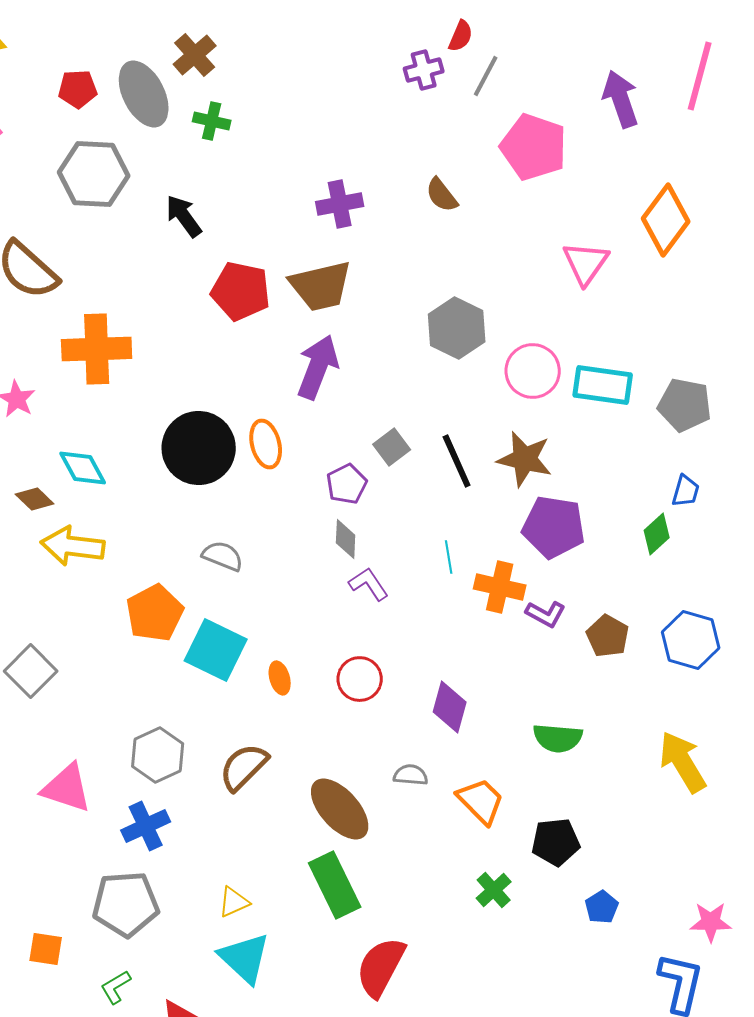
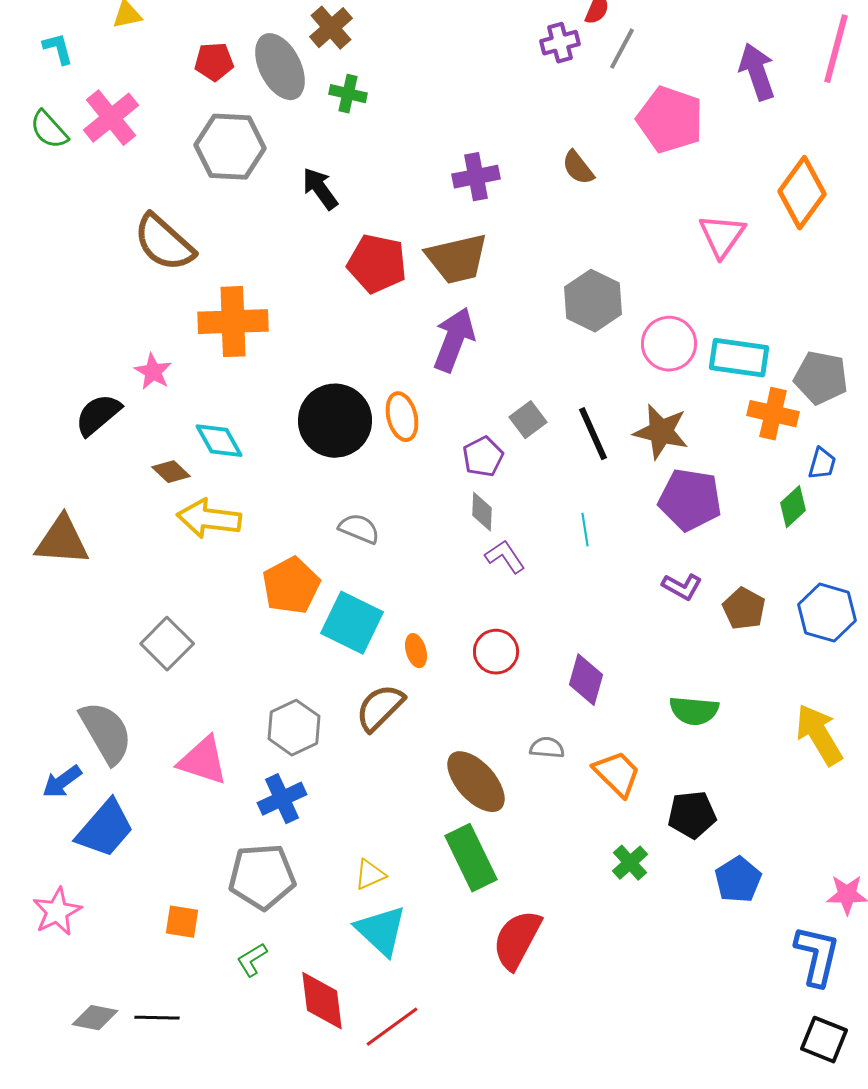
orange cross: (500, 587) -> (773, 414), moved
brown semicircle: (244, 767) -> (380, 708), moved
blue pentagon: (602, 907) -> (738, 880), size x1.4

